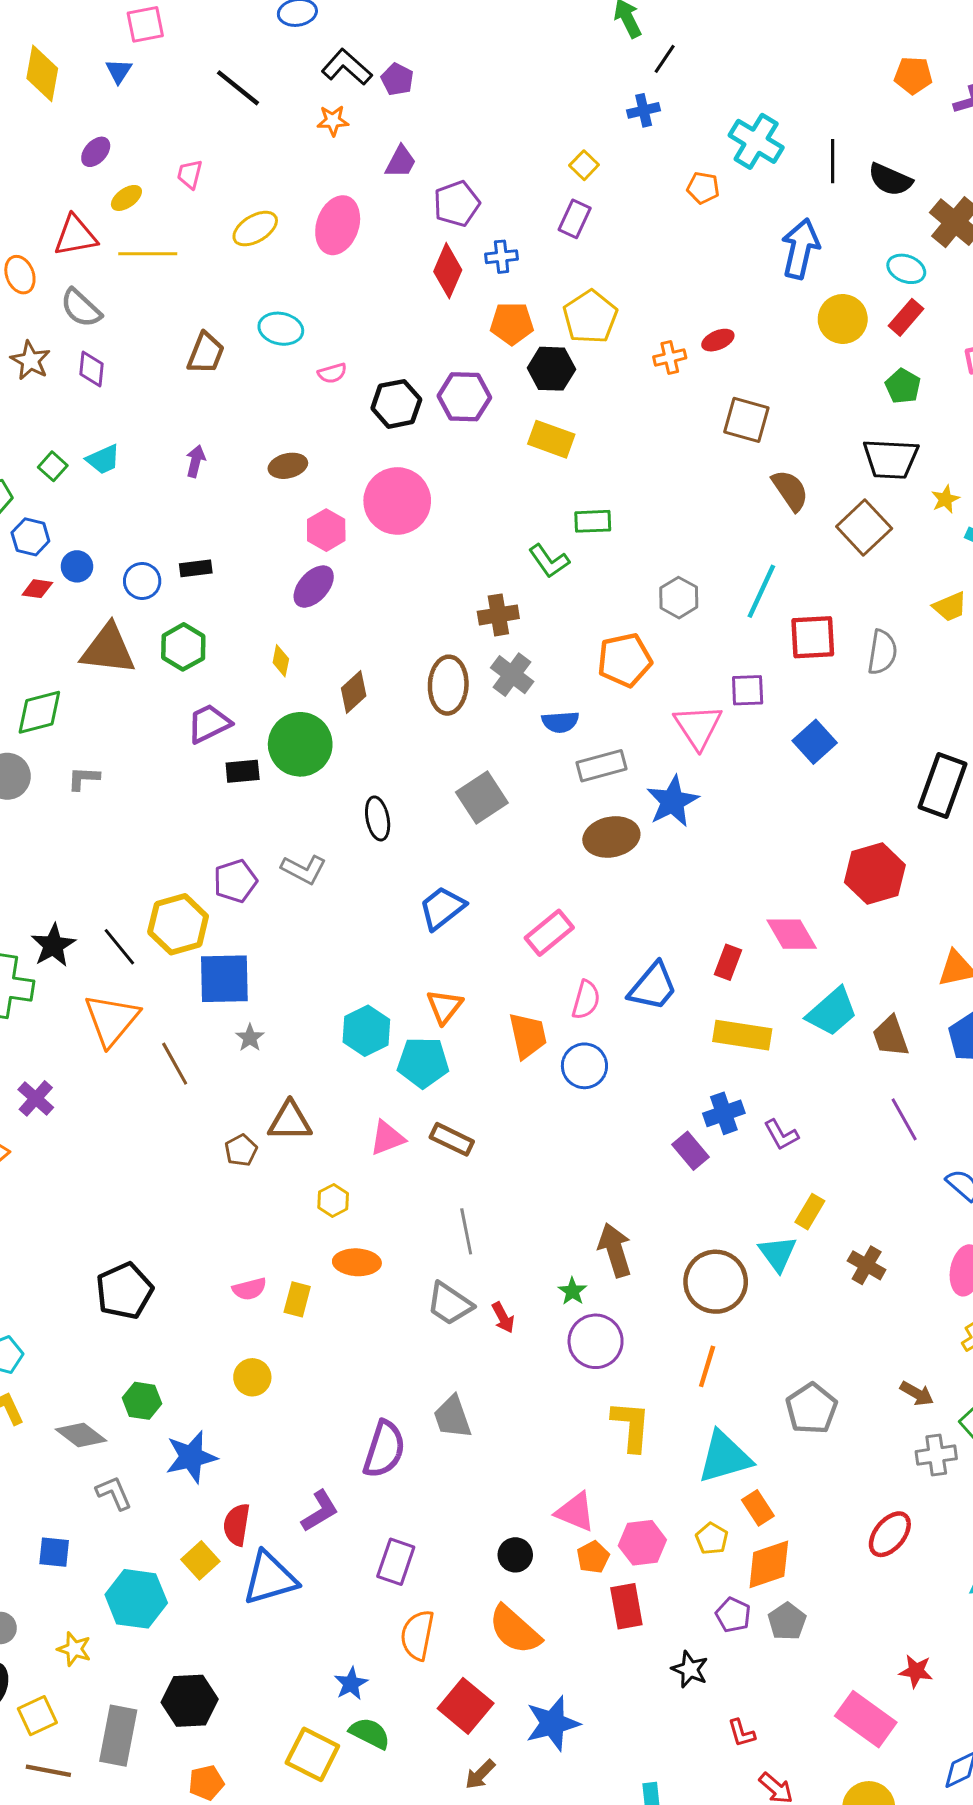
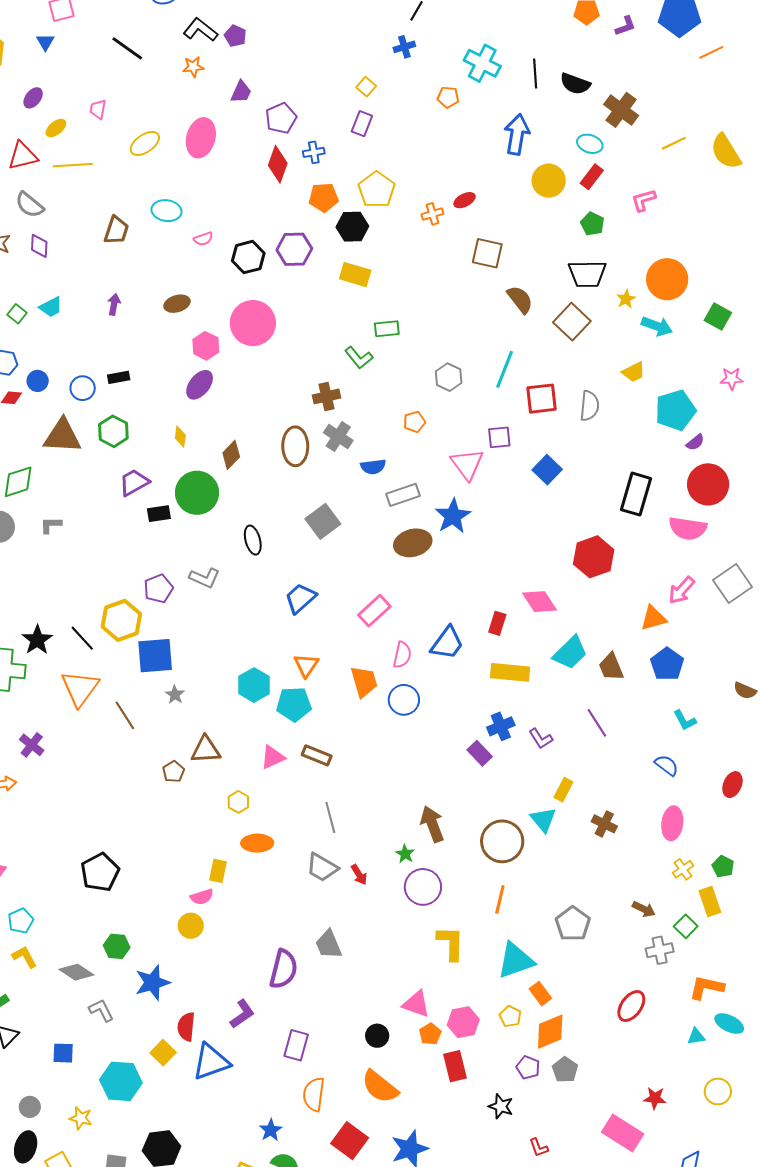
orange pentagon: (625, 660) -> (414, 422), size x0.6
purple line: (904, 1119) -> (597, 723), moved
pink semicircle: (249, 1289) -> (202, 897), moved

